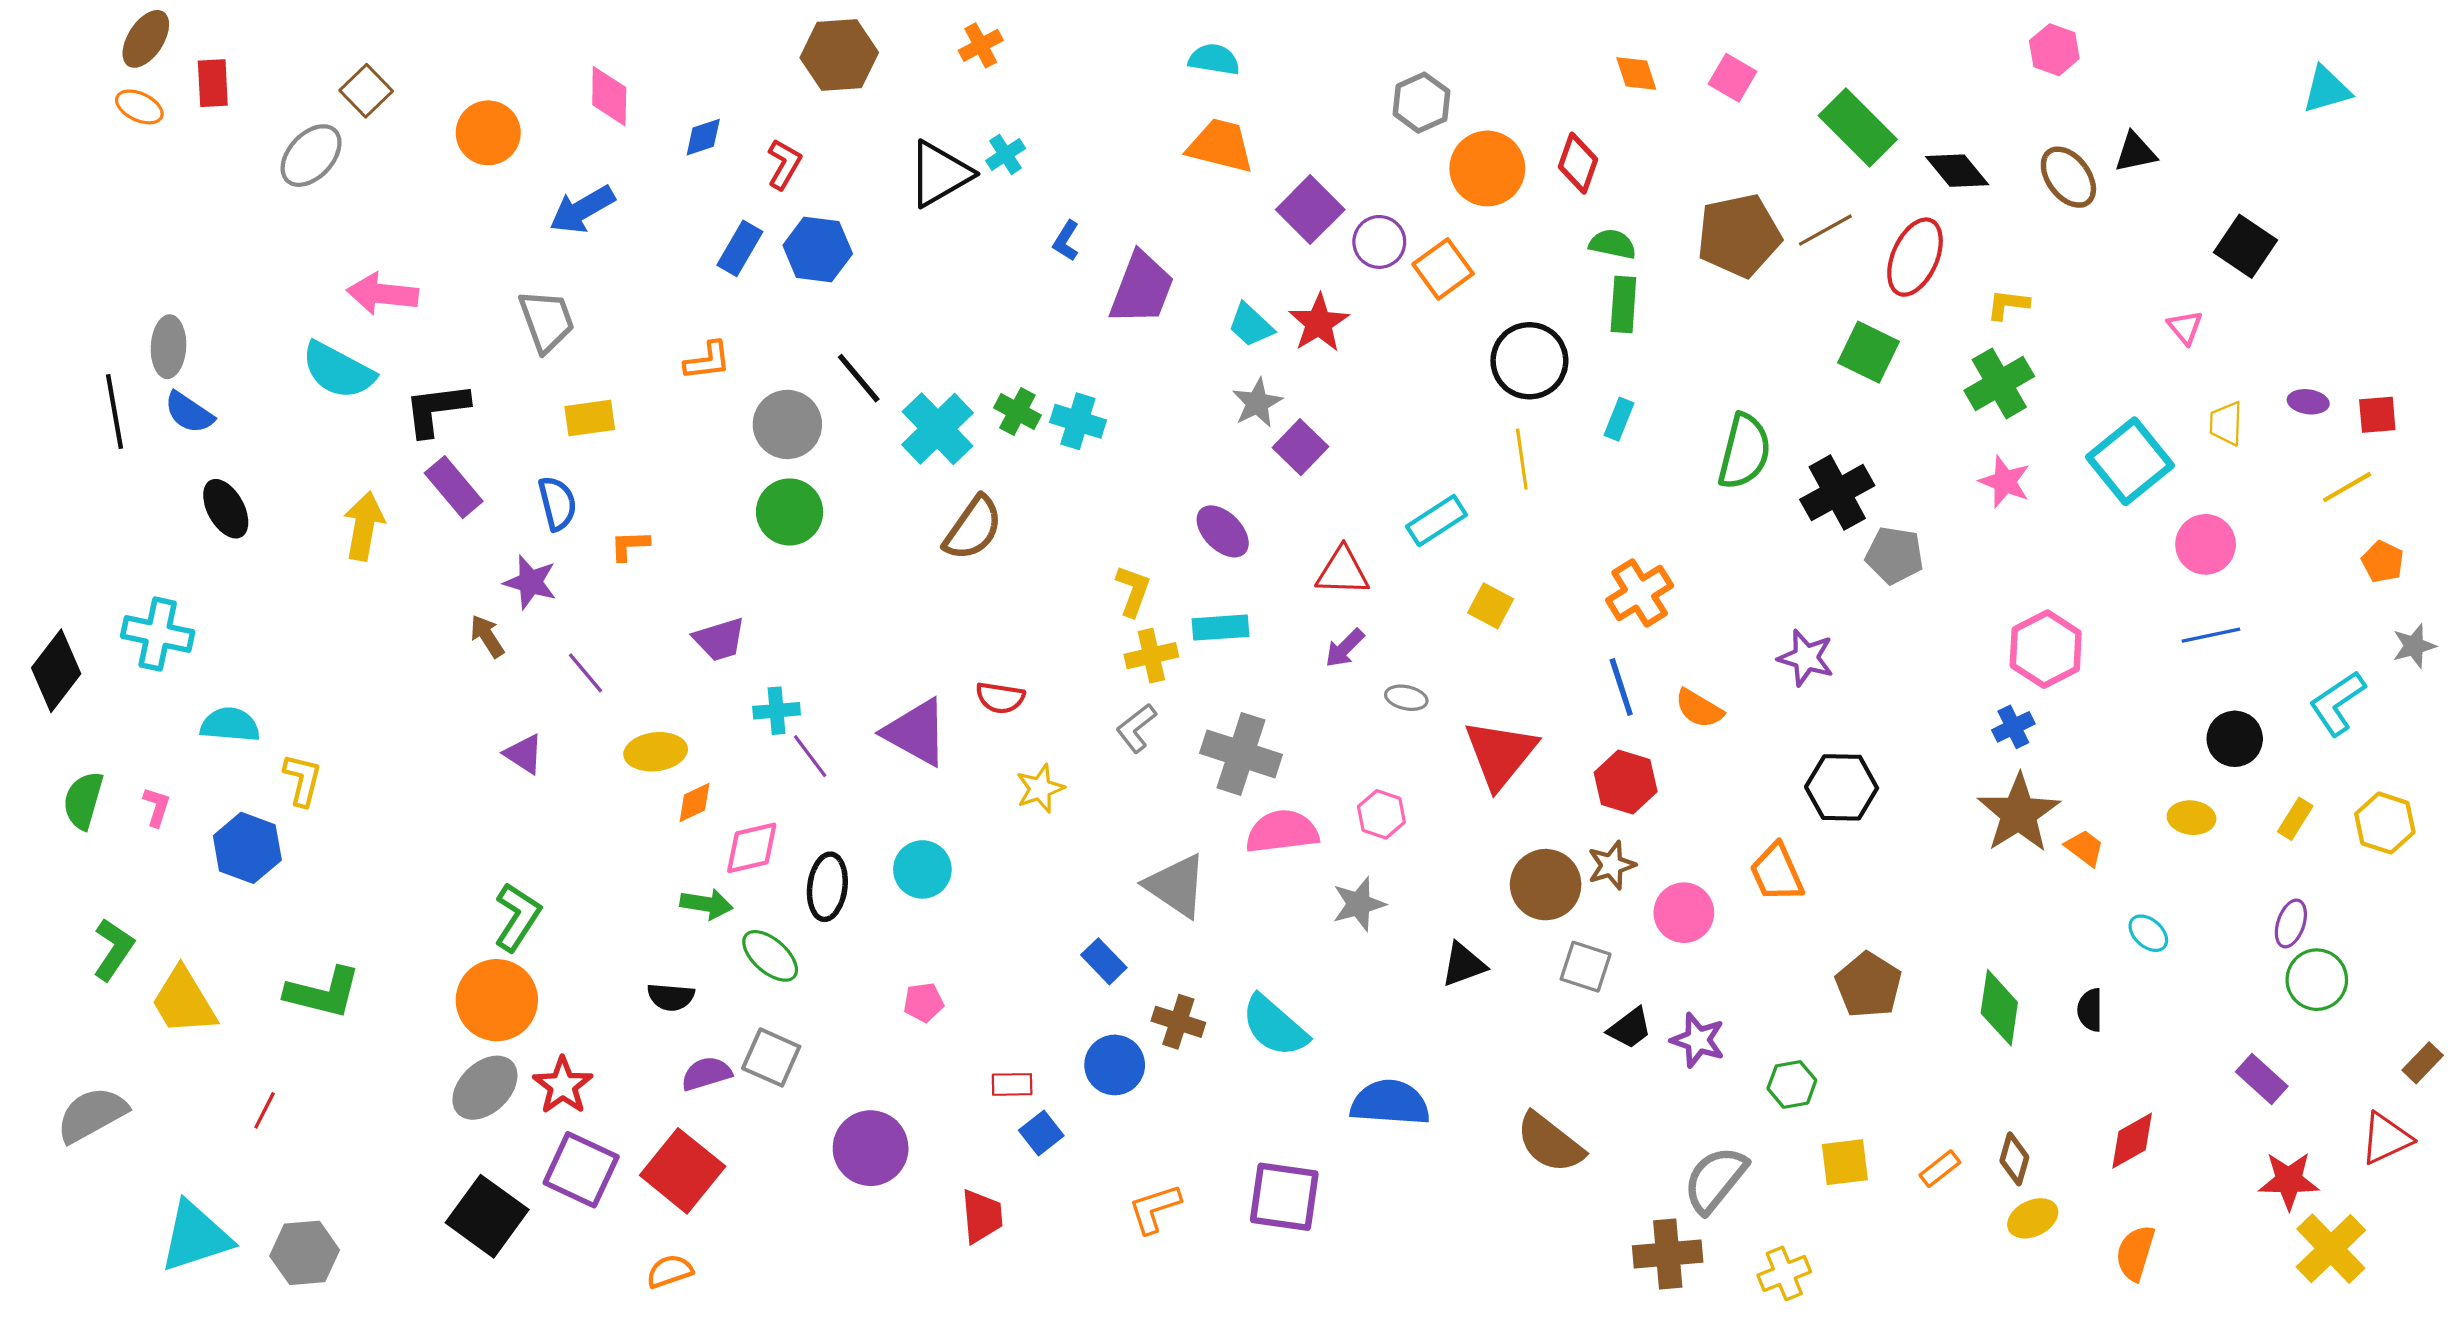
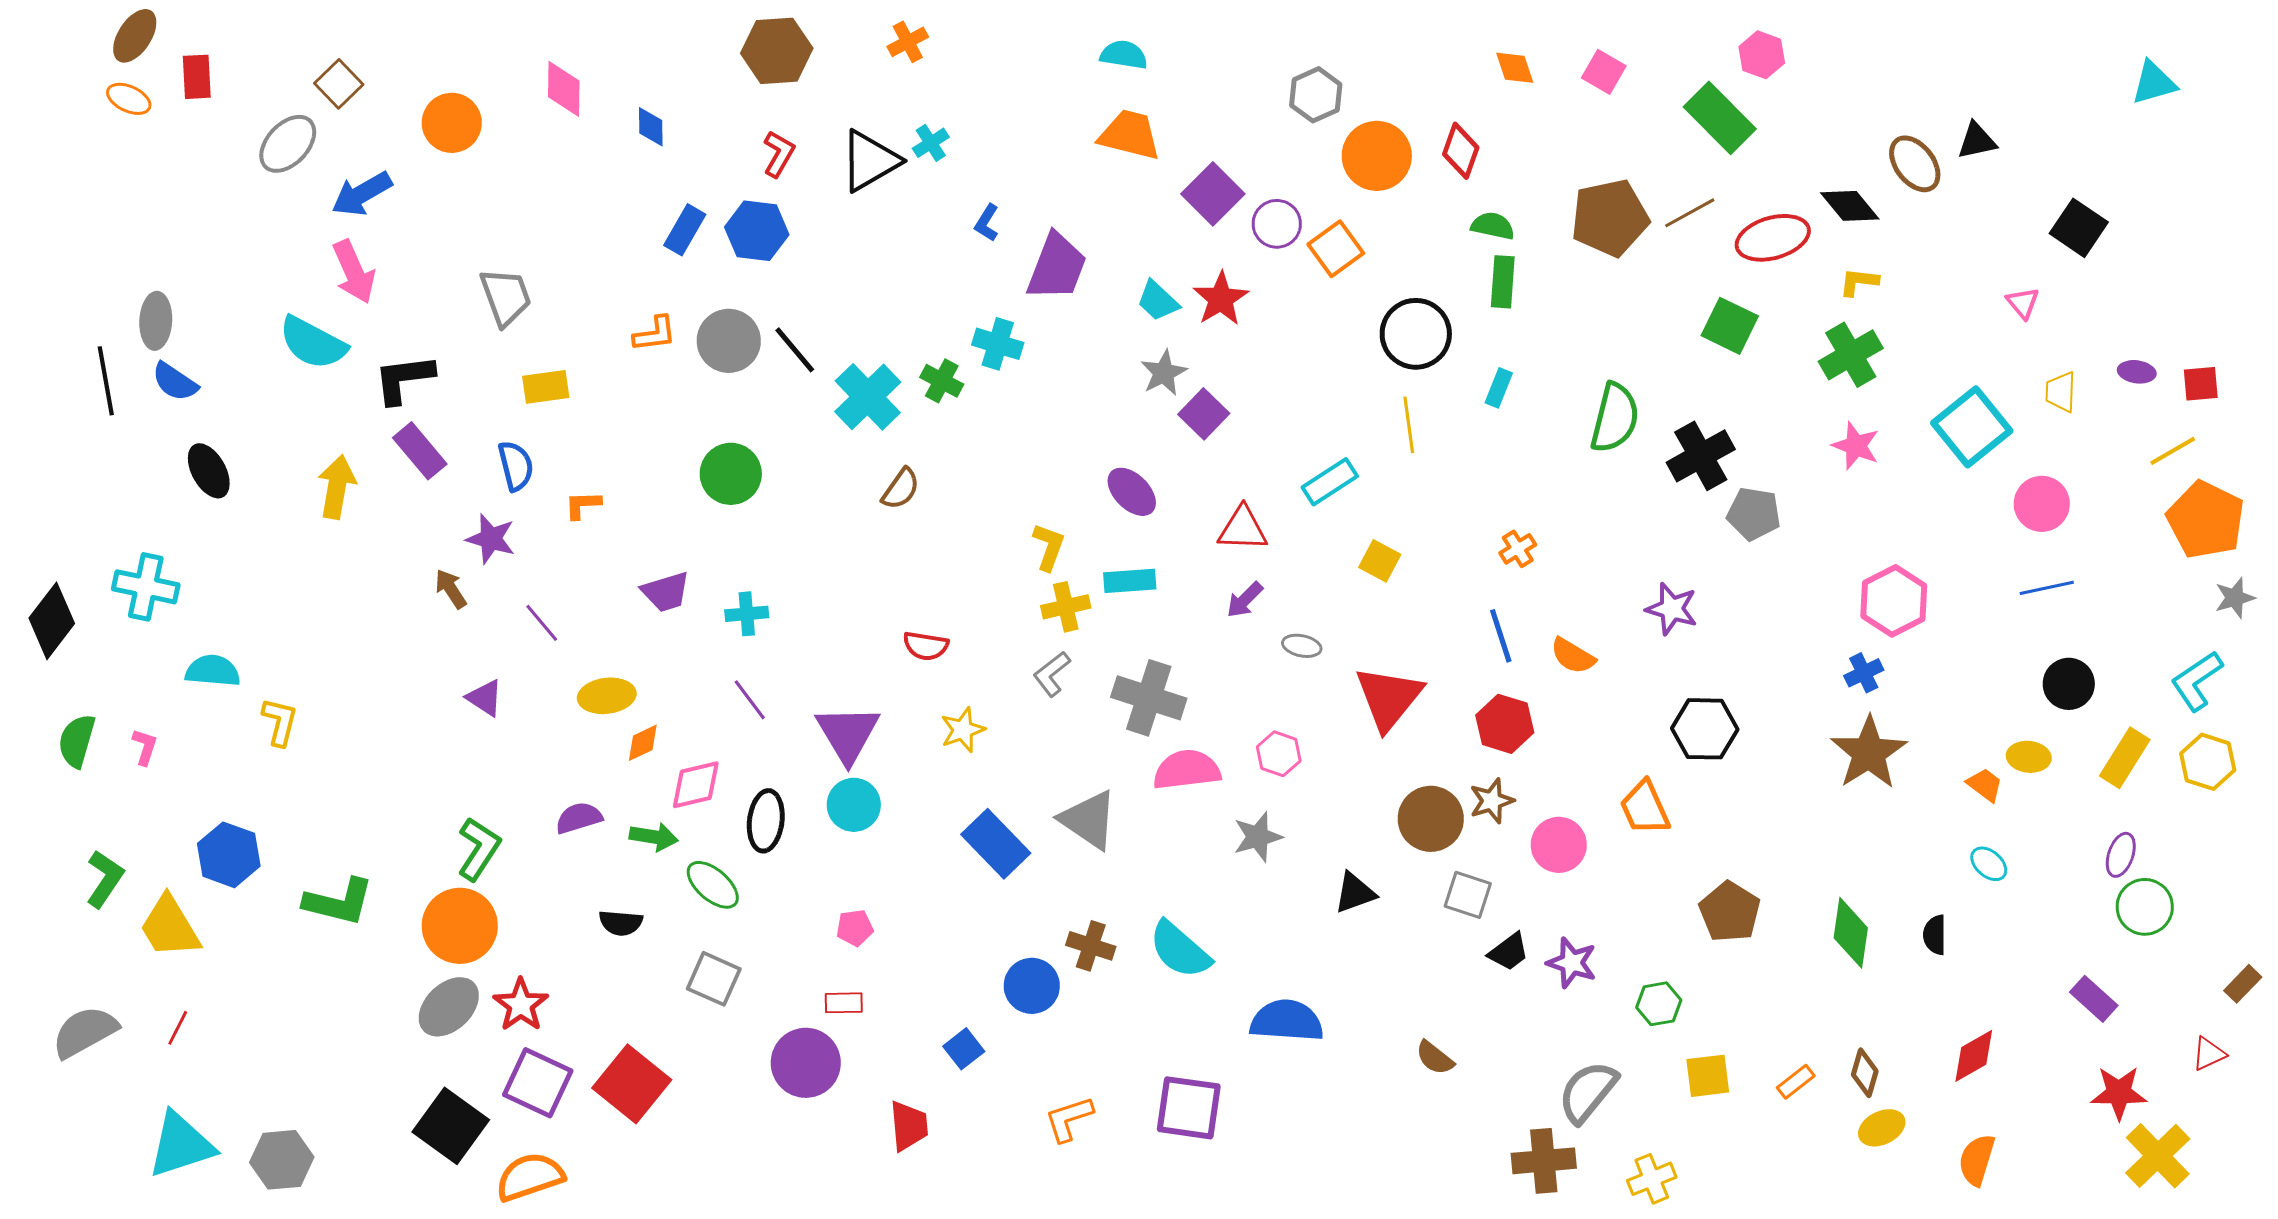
pink hexagon: (2054, 50) -> (1762, 55), moved
blue diamond: (703, 137) -> (651, 127), turned -72
red L-shape: (784, 164) -> (779, 154), moved
black diamond: (1957, 171) -> (1850, 206), moved
blue arrow: (582, 210) -> (362, 194), moved
red ellipse: (1915, 257) -> (1773, 238), turned 50
pink arrow: (382, 294) -> (354, 272), turned -120
cyan cross: (1078, 421) -> (998, 344), moved
gray circle: (787, 424) -> (729, 341), moved
brown semicircle: (973, 528) -> (901, 489), size x0.7
orange pentagon: (2383, 562) -> (2206, 520), size x2.0
orange cross: (1640, 593) -> (1518, 549), size x0.6
cyan L-shape: (2337, 703) -> (2197, 681), moved
cyan cross: (777, 711) -> (747, 614), moved
purple triangle: (916, 732) -> (848, 734), moved, turned 30
yellow rectangle: (2295, 819) -> (2125, 758), size x1.5
blue hexagon: (247, 848) -> (229, 855), moved
orange trapezoid: (2085, 848) -> (1985, 785), moved
blue rectangle: (1104, 961) -> (996, 844), moved, size x1.6
green L-shape: (323, 993) -> (339, 902), moved
purple semicircle: (706, 1074) -> (579, 818), moved
red rectangle: (1012, 1084) -> (844, 1003), moved
red line: (265, 1110) -> (178, 1028), moved
red triangle: (2386, 1138) -> (2209, 1054), size x0.7
brown semicircle: (1550, 1143) -> (1435, 1058), size x0.6
orange semicircle: (670, 1271) -> (530, 1177), moved, size x1.6

